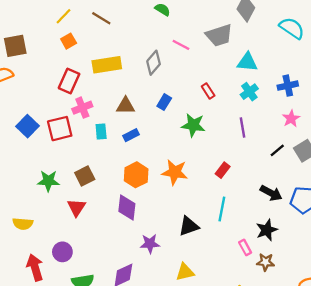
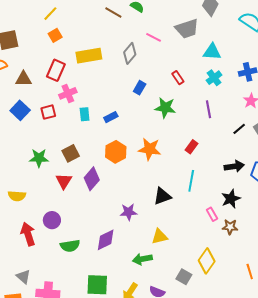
brown line: (101, 18) -> (113, 13), moved
brown triangle: (126, 106) -> (24, 79), moved
red square: (60, 129) -> (48, 112), size x0.7
black arrow: (271, 193) -> (234, 166), turned -36
purple diamond: (127, 207) -> (92, 179), moved, turned 35

